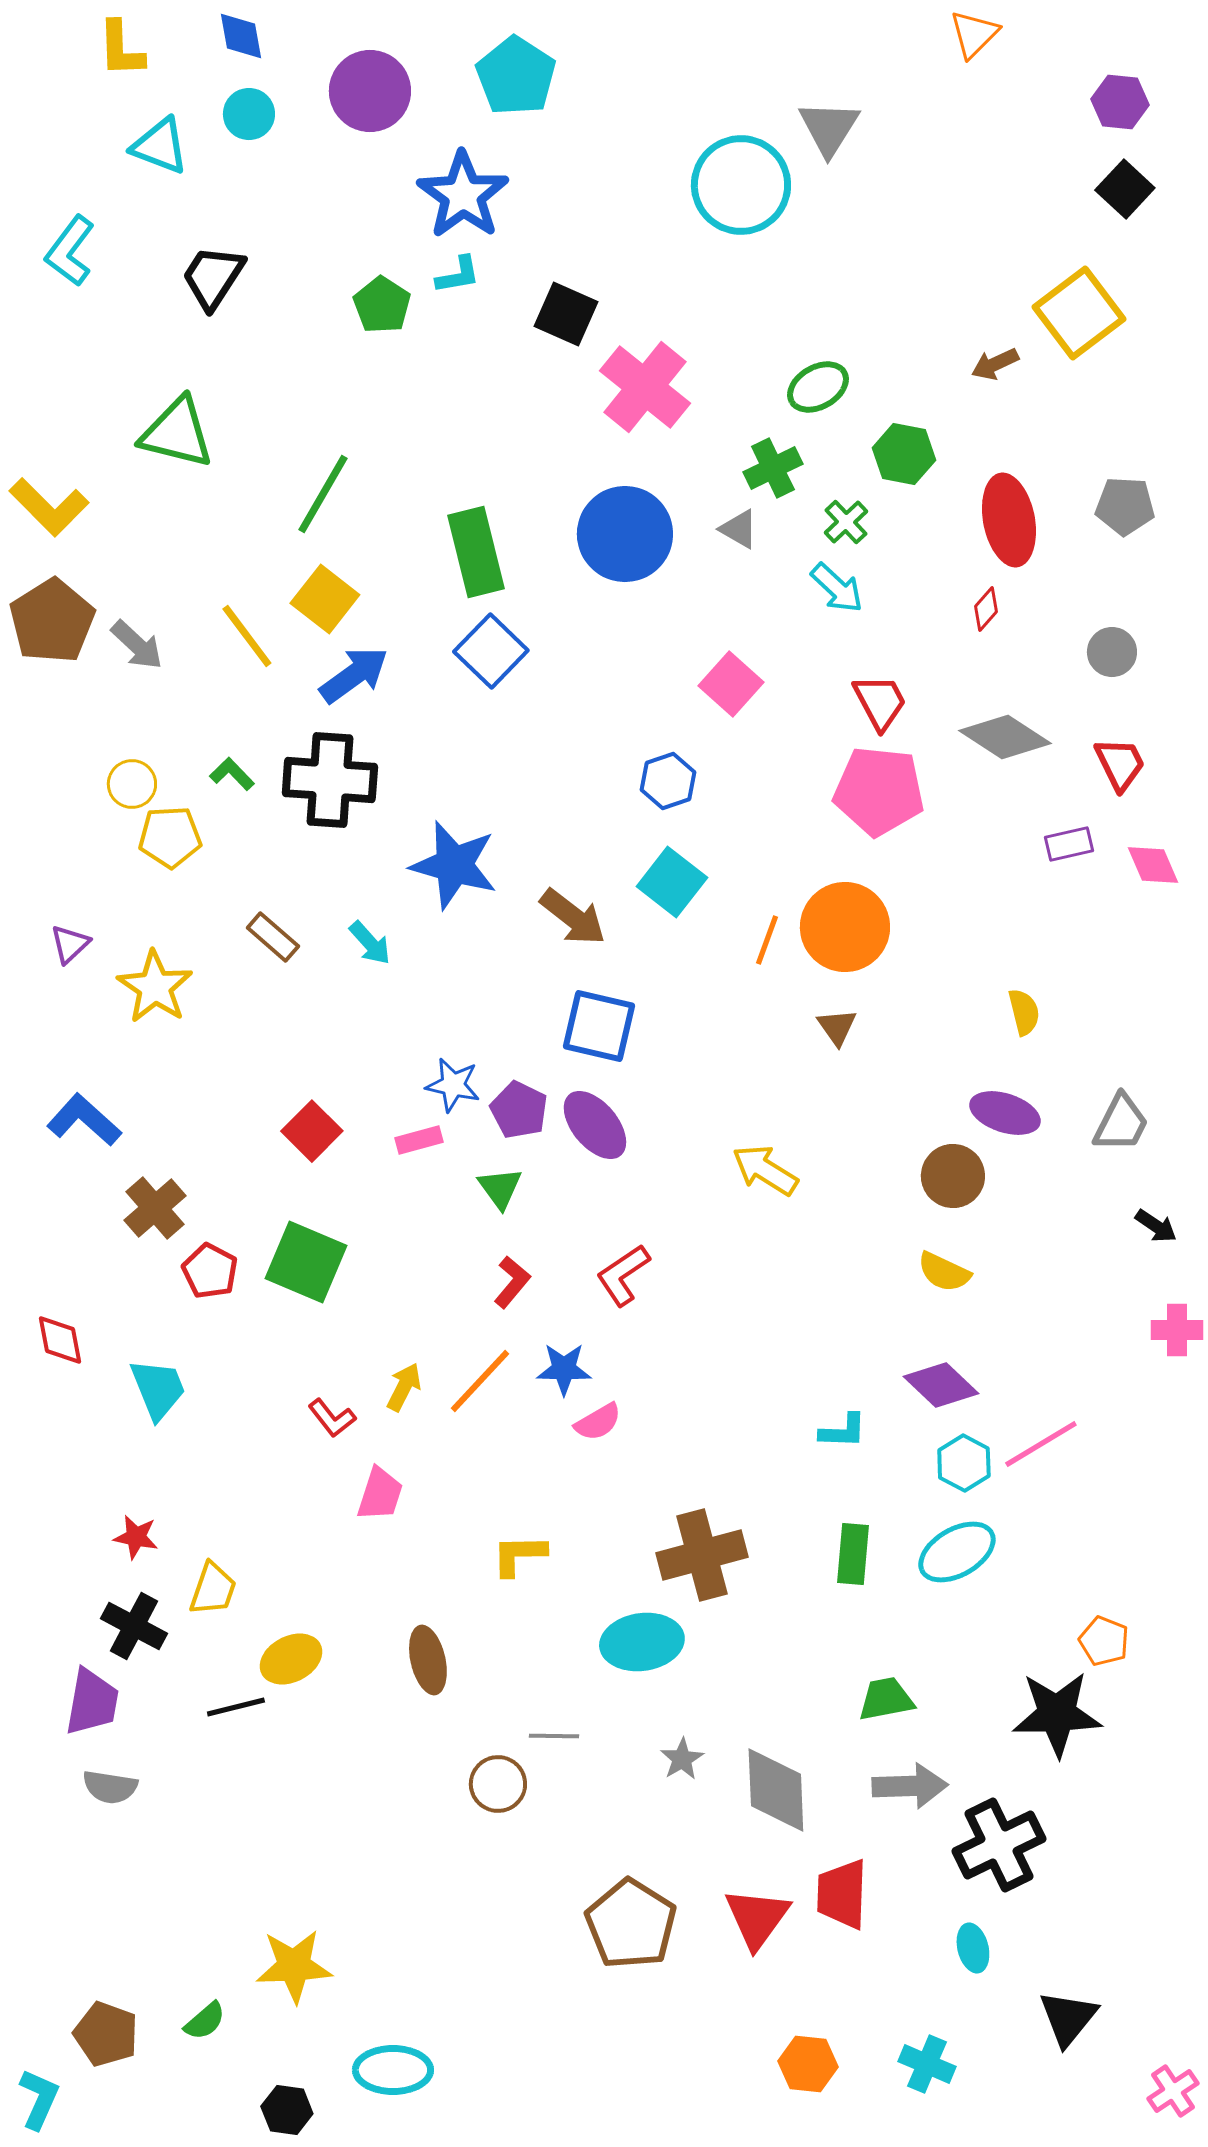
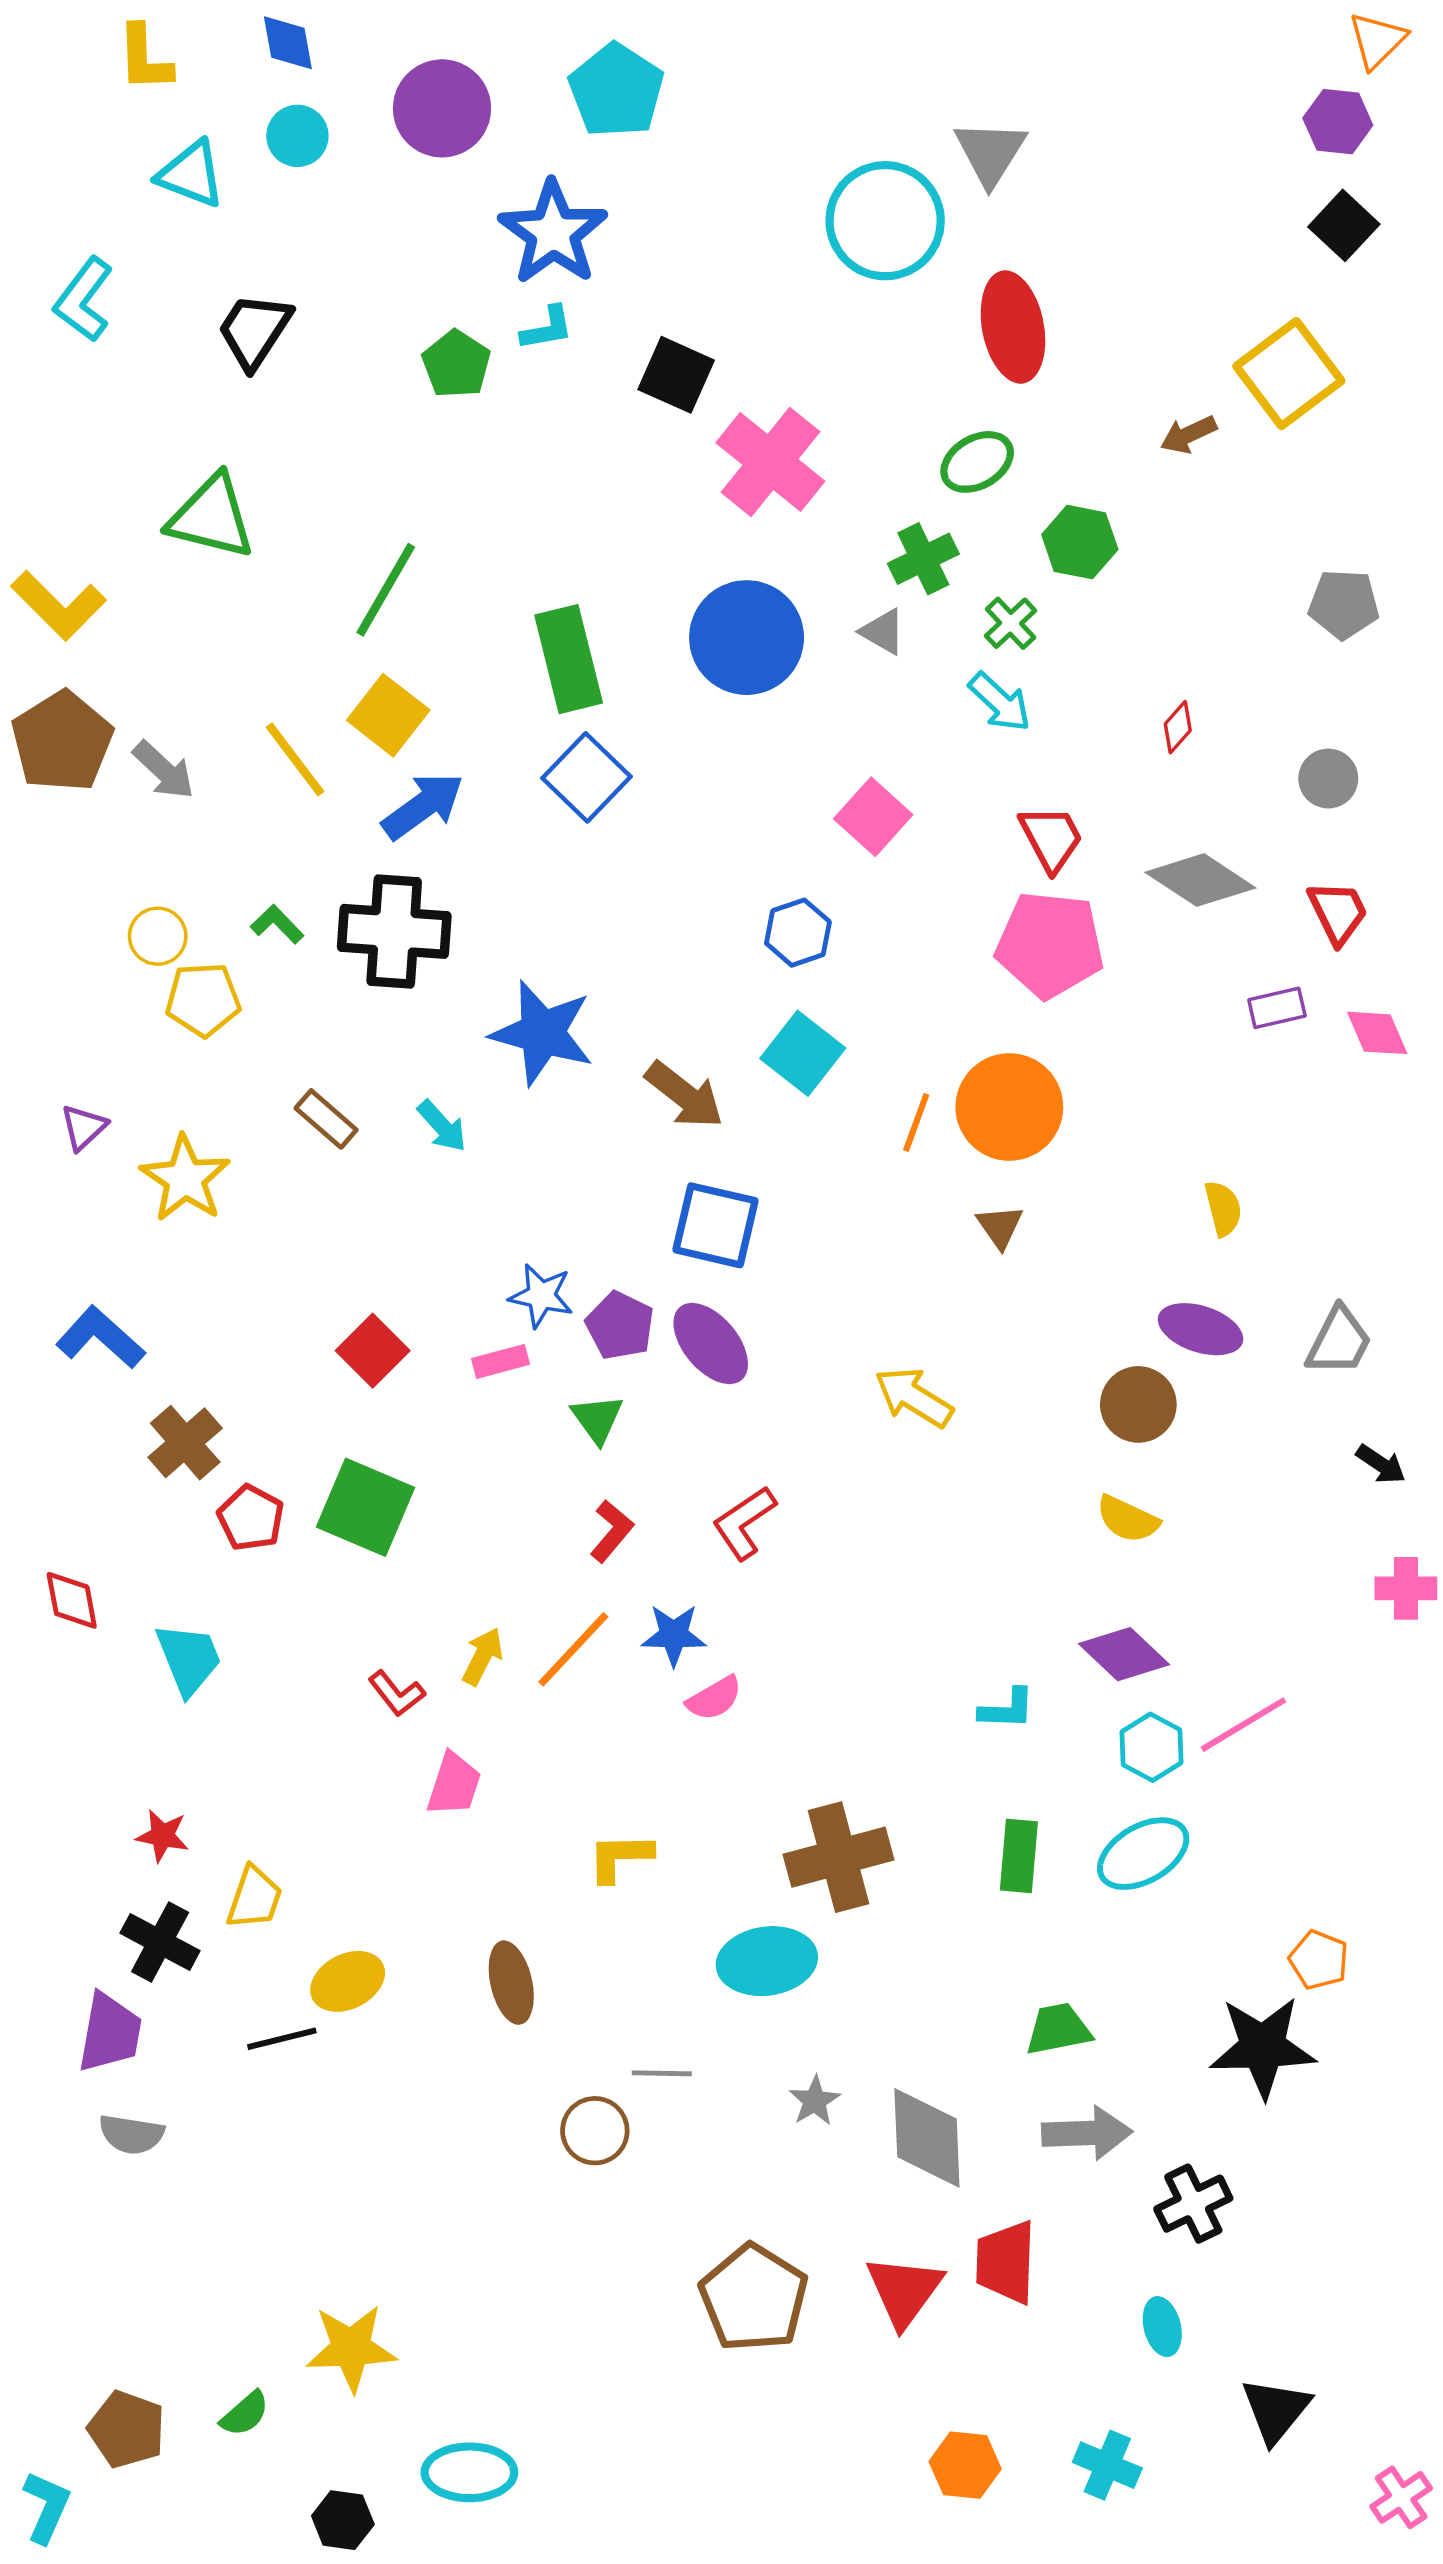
orange triangle: (974, 34) -> (1377, 40), moved
red ellipse: (1009, 520) -> (1013, 327), moved
black cross: (999, 1845) -> (1193, 2204), size x0.7

